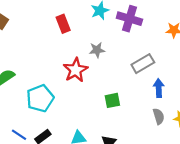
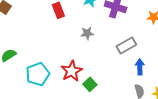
red star: (76, 70) -> (72, 71), moved
green square: (112, 100) -> (90, 84), moved, turned -32

